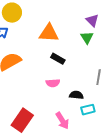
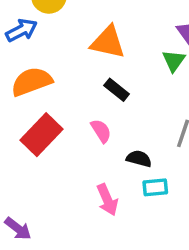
pink semicircle: (53, 83) -> (101, 131), turned -128
red rectangle: (22, 120) -> (41, 135), moved

